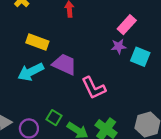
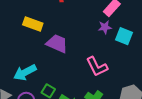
cyan arrow: (31, 72) -> (25, 72), moved
pink L-shape: (94, 88) -> (97, 67), moved

